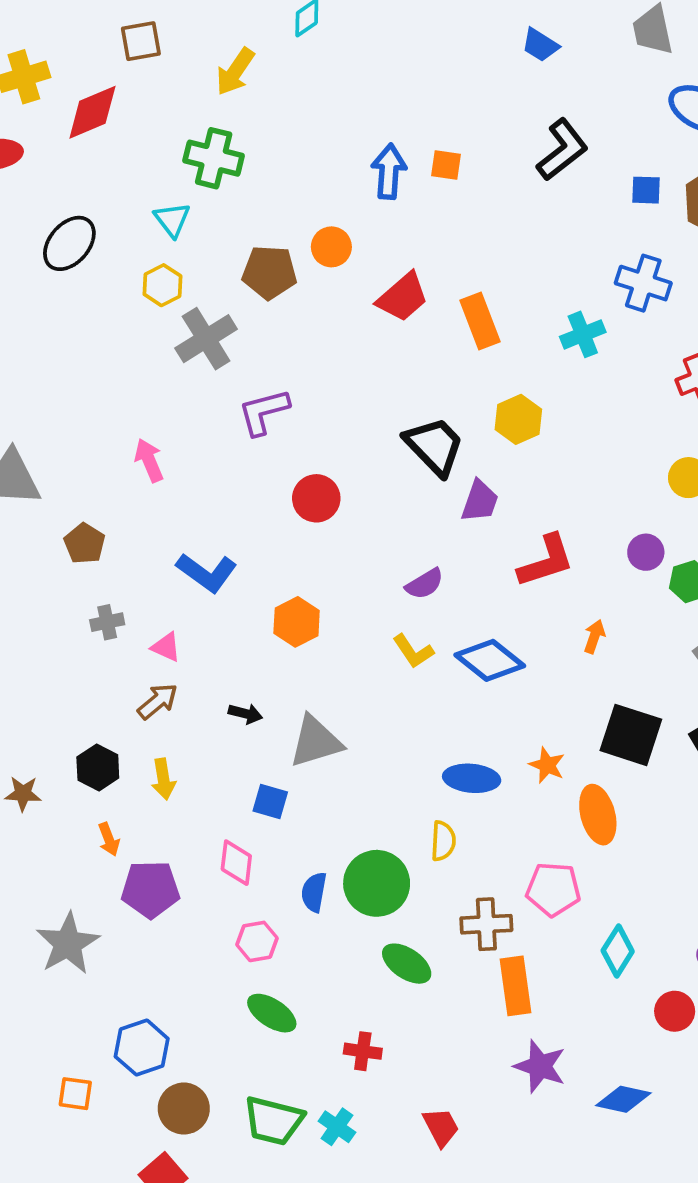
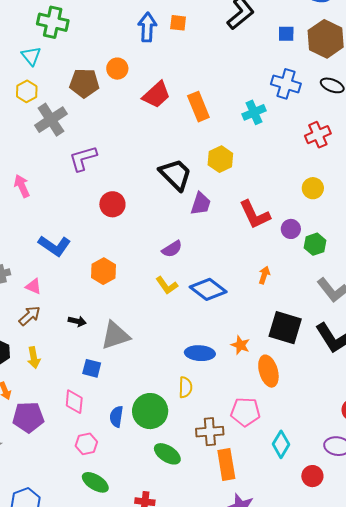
red L-shape: (546, 561) -> (255, 215), moved, turned 84

